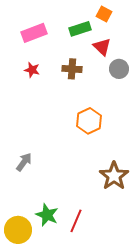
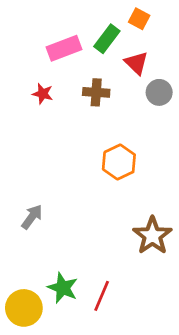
green rectangle: (80, 29) -> (107, 39), turned -35
pink rectangle: (34, 33) -> (64, 48), moved

